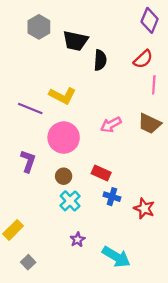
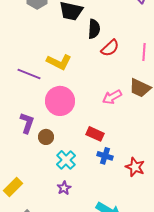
red semicircle: (143, 59) -> (110, 48), moved
pink arrow: (111, 125) -> (112, 97), moved
brown circle: (64, 176) -> (46, 137), moved
purple star: (78, 240) -> (64, 188), moved

